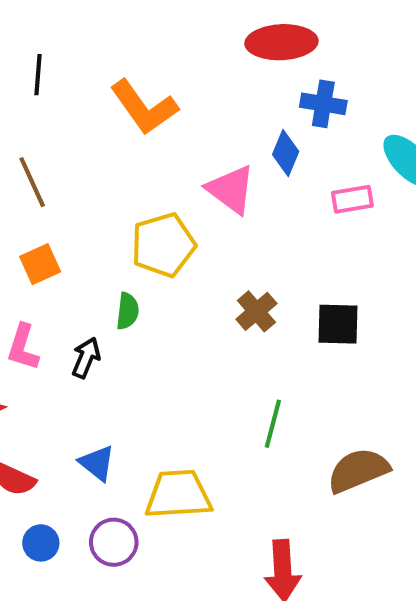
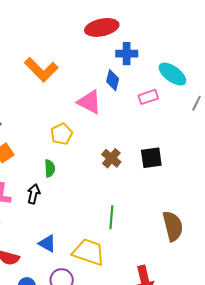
yellow pentagon: (163, 245) -> (61, 134), size x0.7
green line: (273, 424) -> (111, 217), moved
brown semicircle: (358, 470) -> (173, 226), turned 108
yellow trapezoid: (178, 495) -> (89, 252), turned 32

